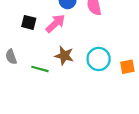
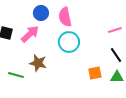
cyan circle: (99, 59) -> (69, 42), moved

